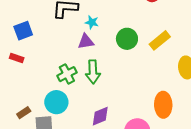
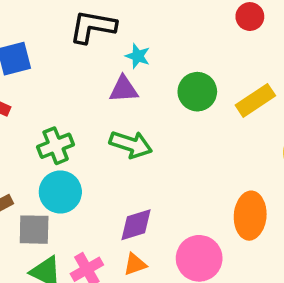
green arrow: (93, 72) -> (131, 144), turned -75
green cross: (67, 74) -> (56, 146), moved

